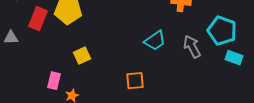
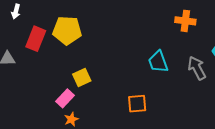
cyan trapezoid: (155, 41) -> (158, 62), turned 105
pink rectangle: (54, 81) -> (65, 98), moved, turned 30

